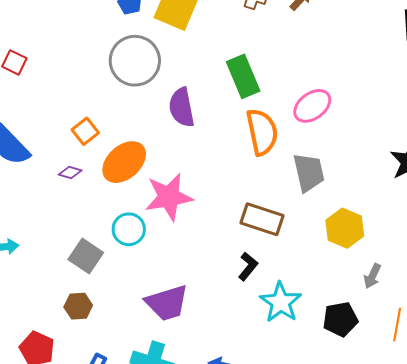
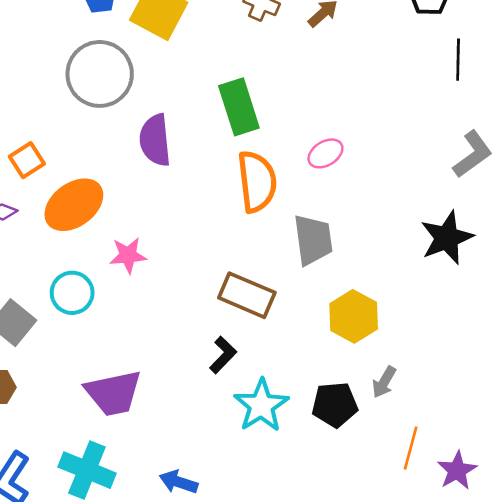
pink ellipse: (312, 106) -> (325, 153), size x0.7
pink star: (169, 197) -> (128, 255), size x0.6
black pentagon: (340, 319) -> (335, 405), moved

